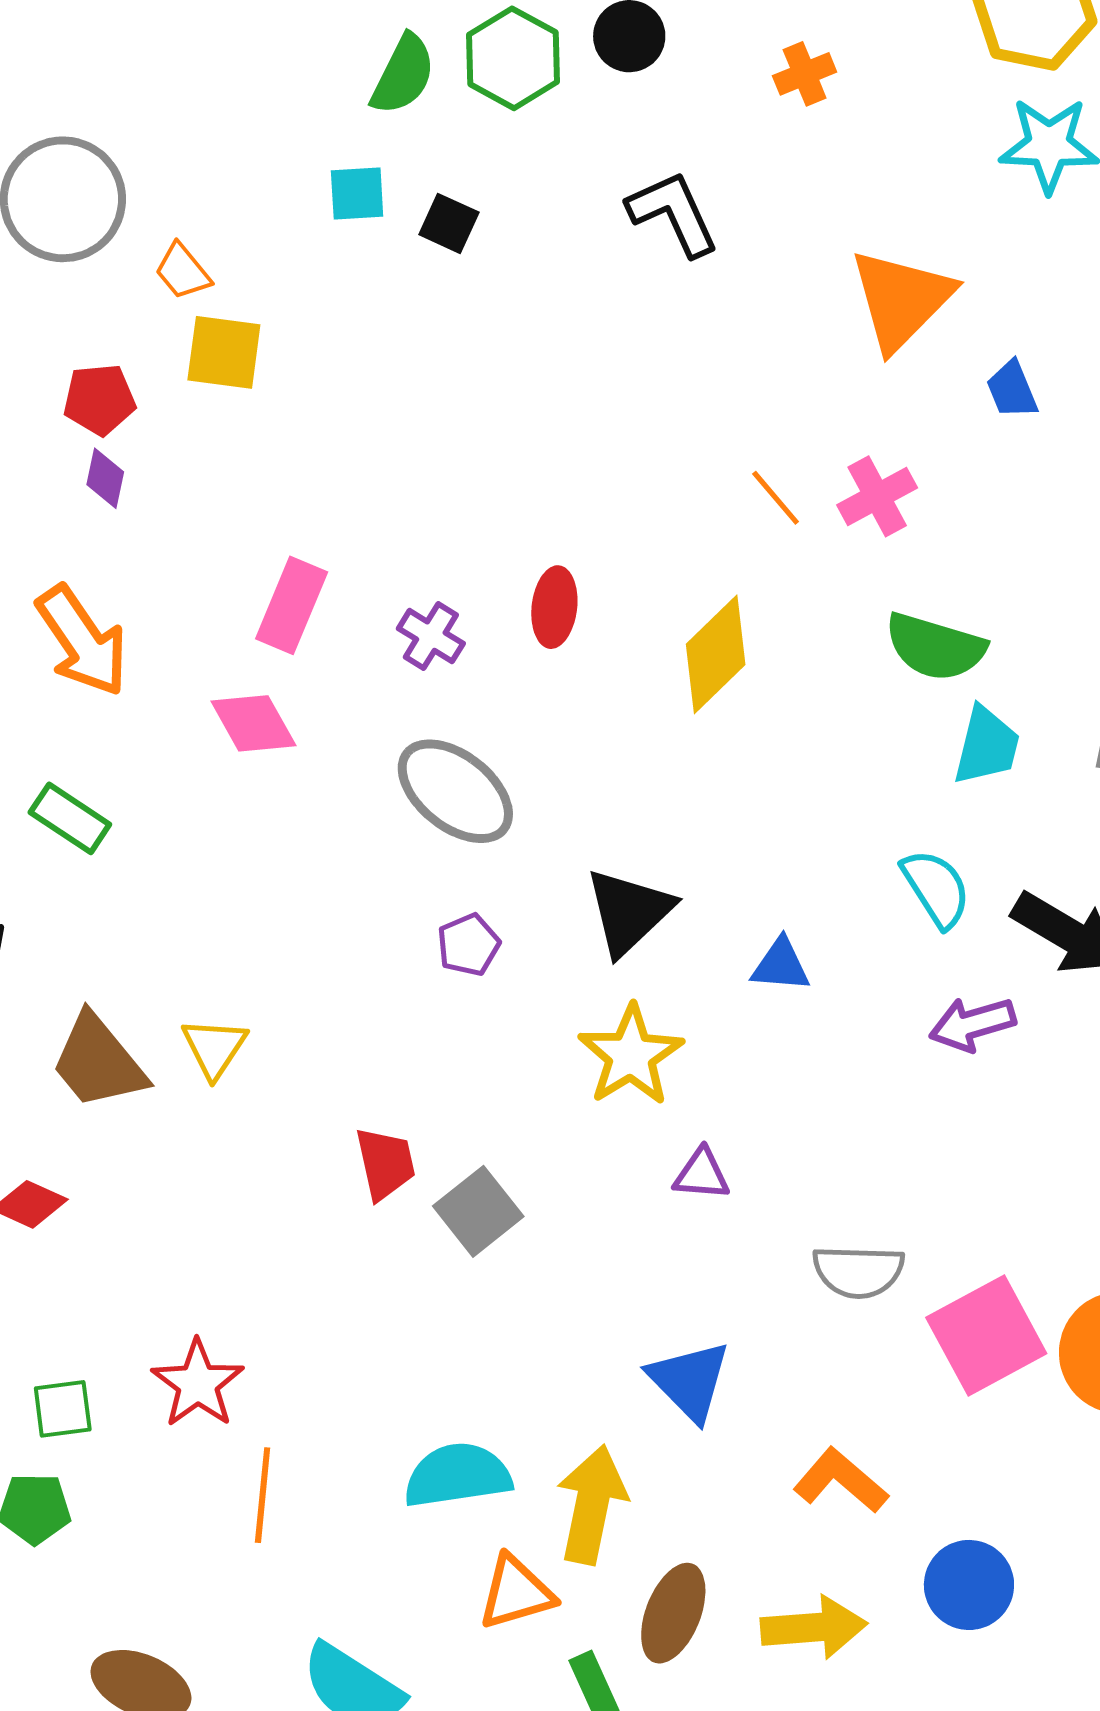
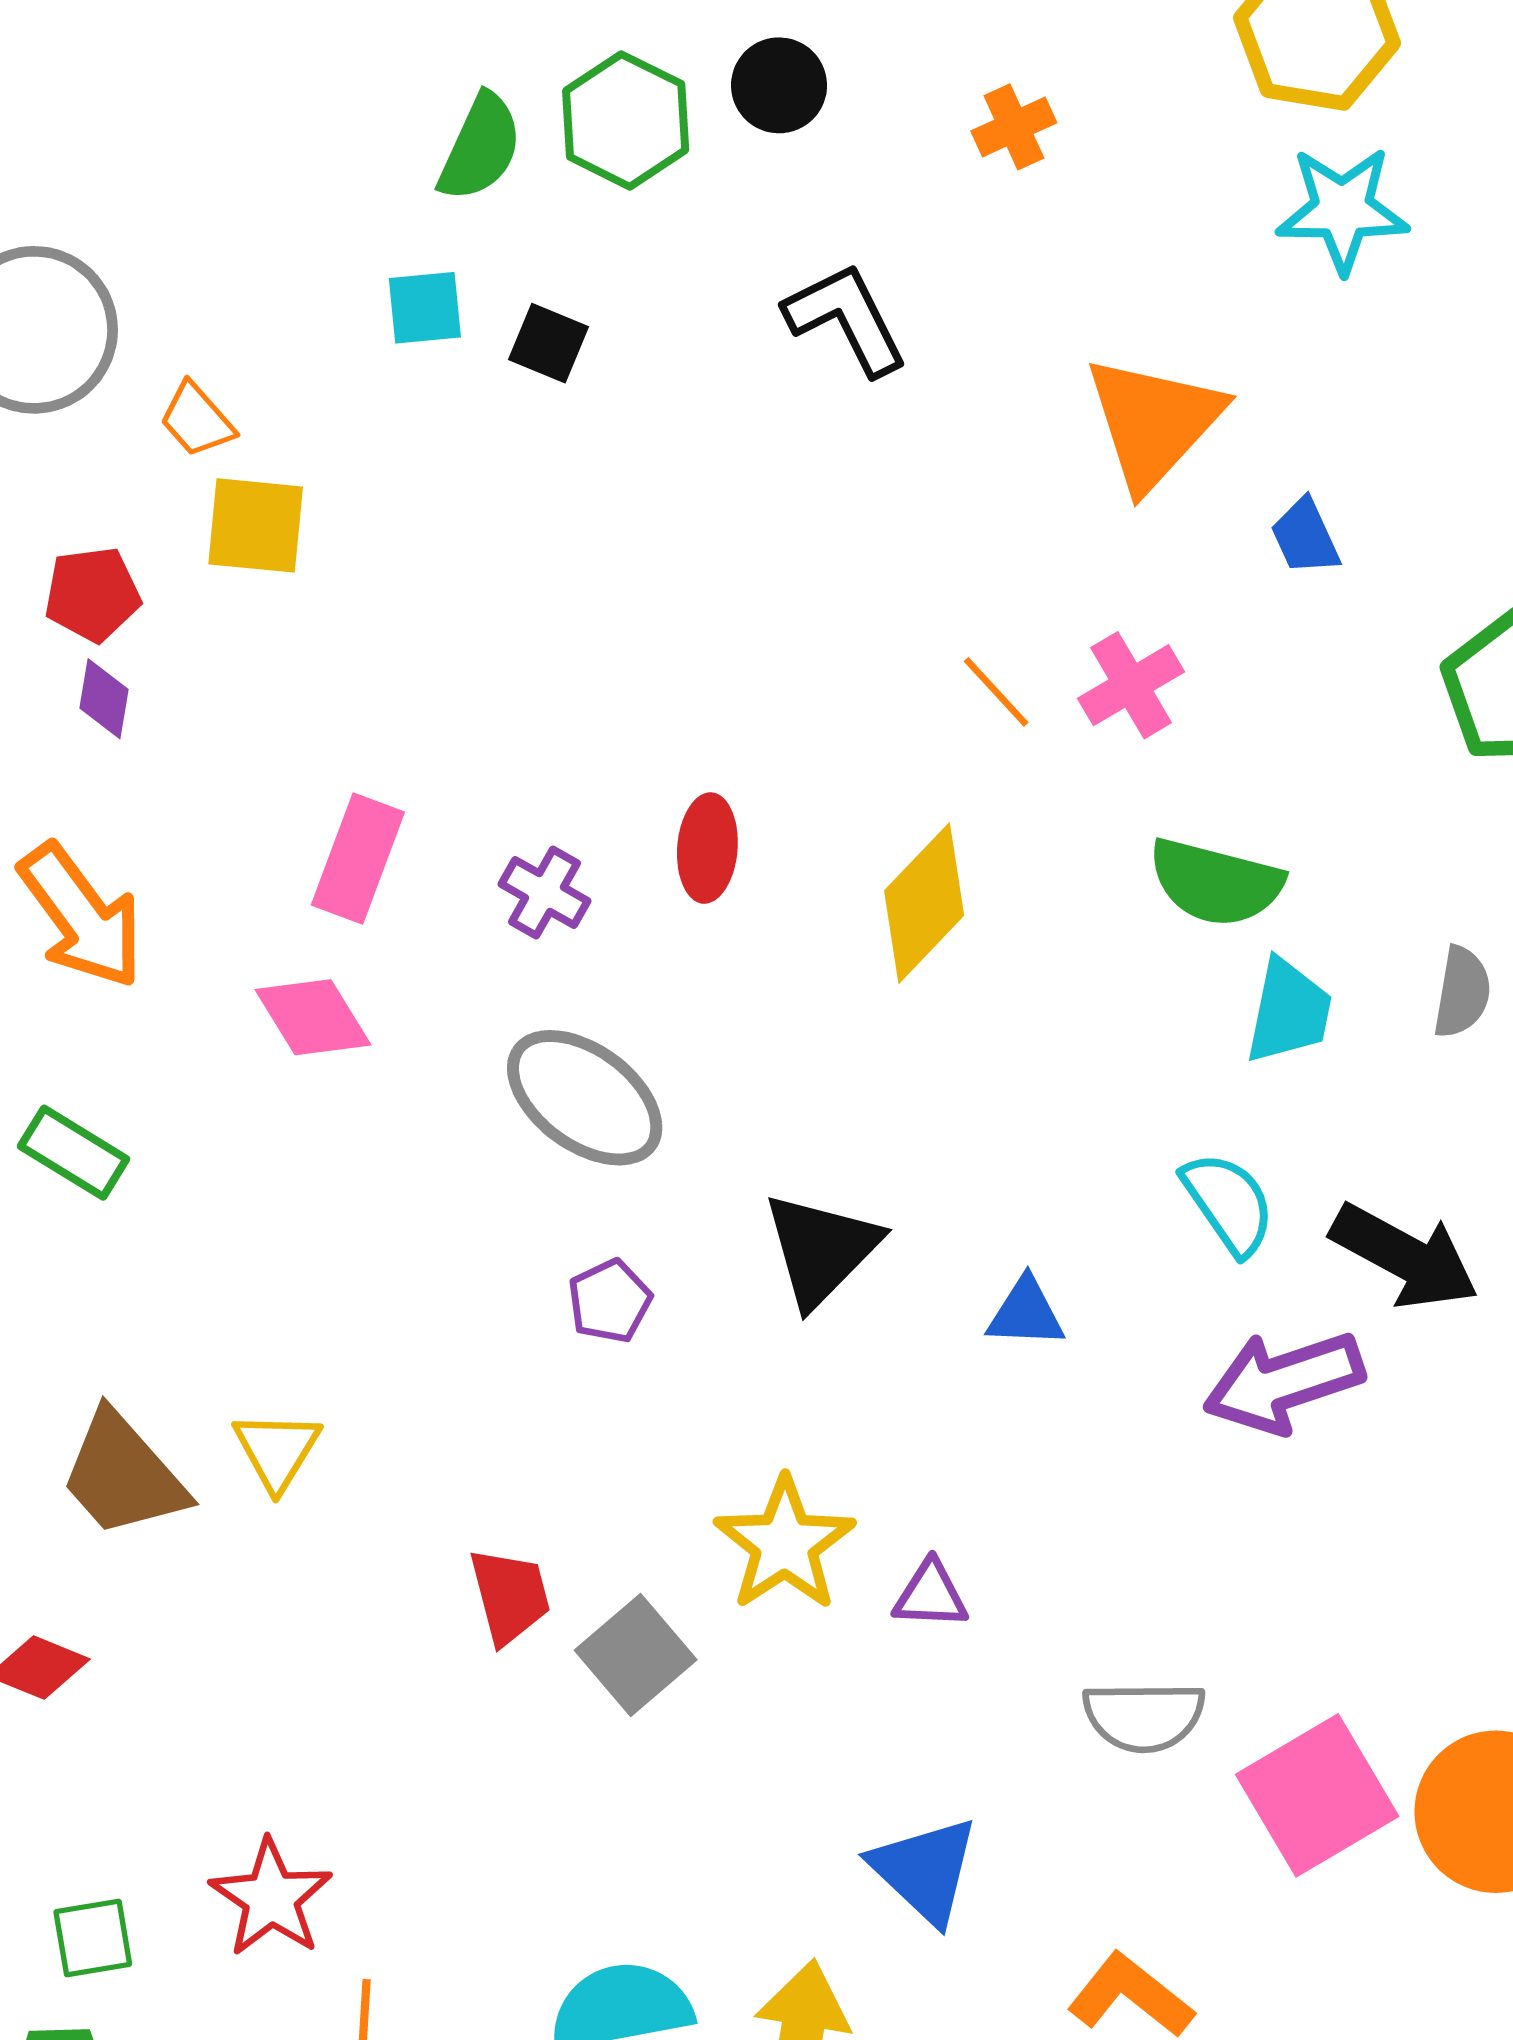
purple arrow: (972, 1024) -> (1284, 1382), size x1.4
yellow star: (631, 1055) -> (785, 1544), moved

